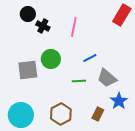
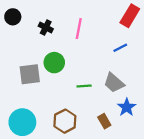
black circle: (28, 14) -> (13, 17), moved
blue line: (90, 58) -> (120, 48), moved
brown rectangle: (98, 114) -> (104, 121), turned -56

